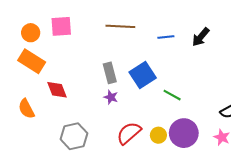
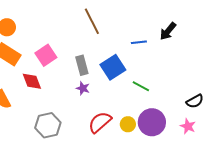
pink square: (61, 26) -> (46, 55), moved, turned -30
brown line: (120, 26) -> (92, 21), turned 60
blue line: (166, 37) -> (139, 42), moved

